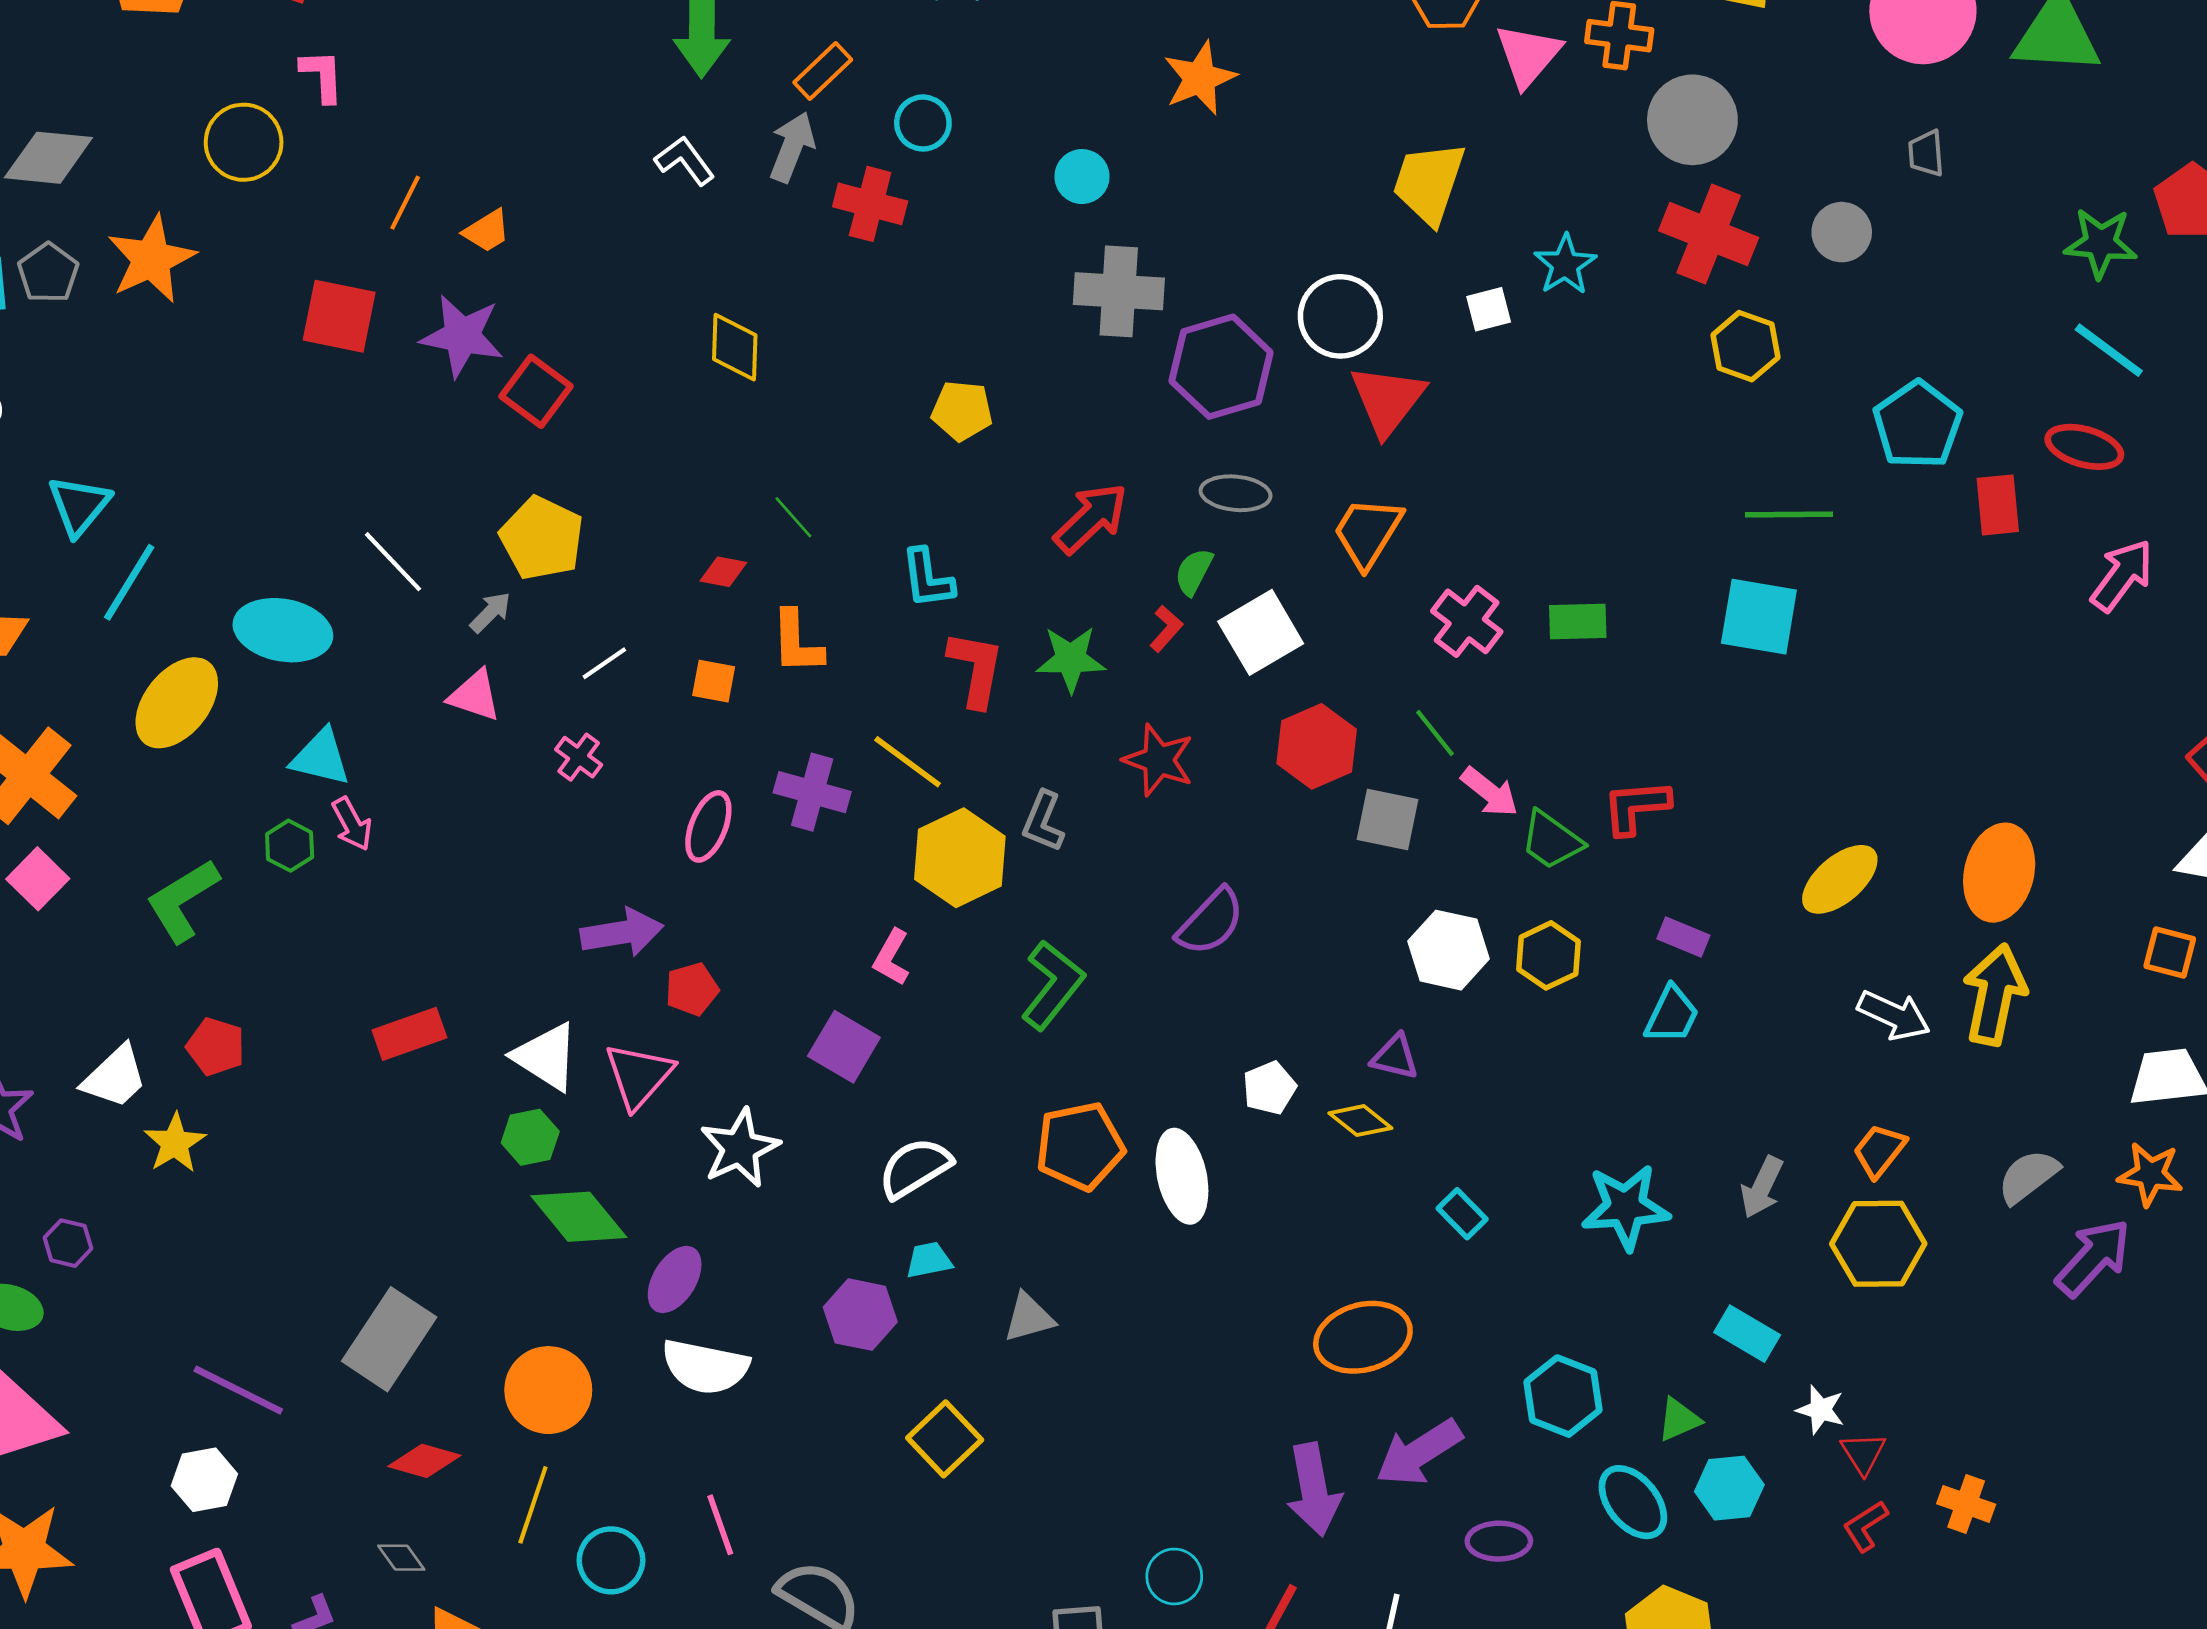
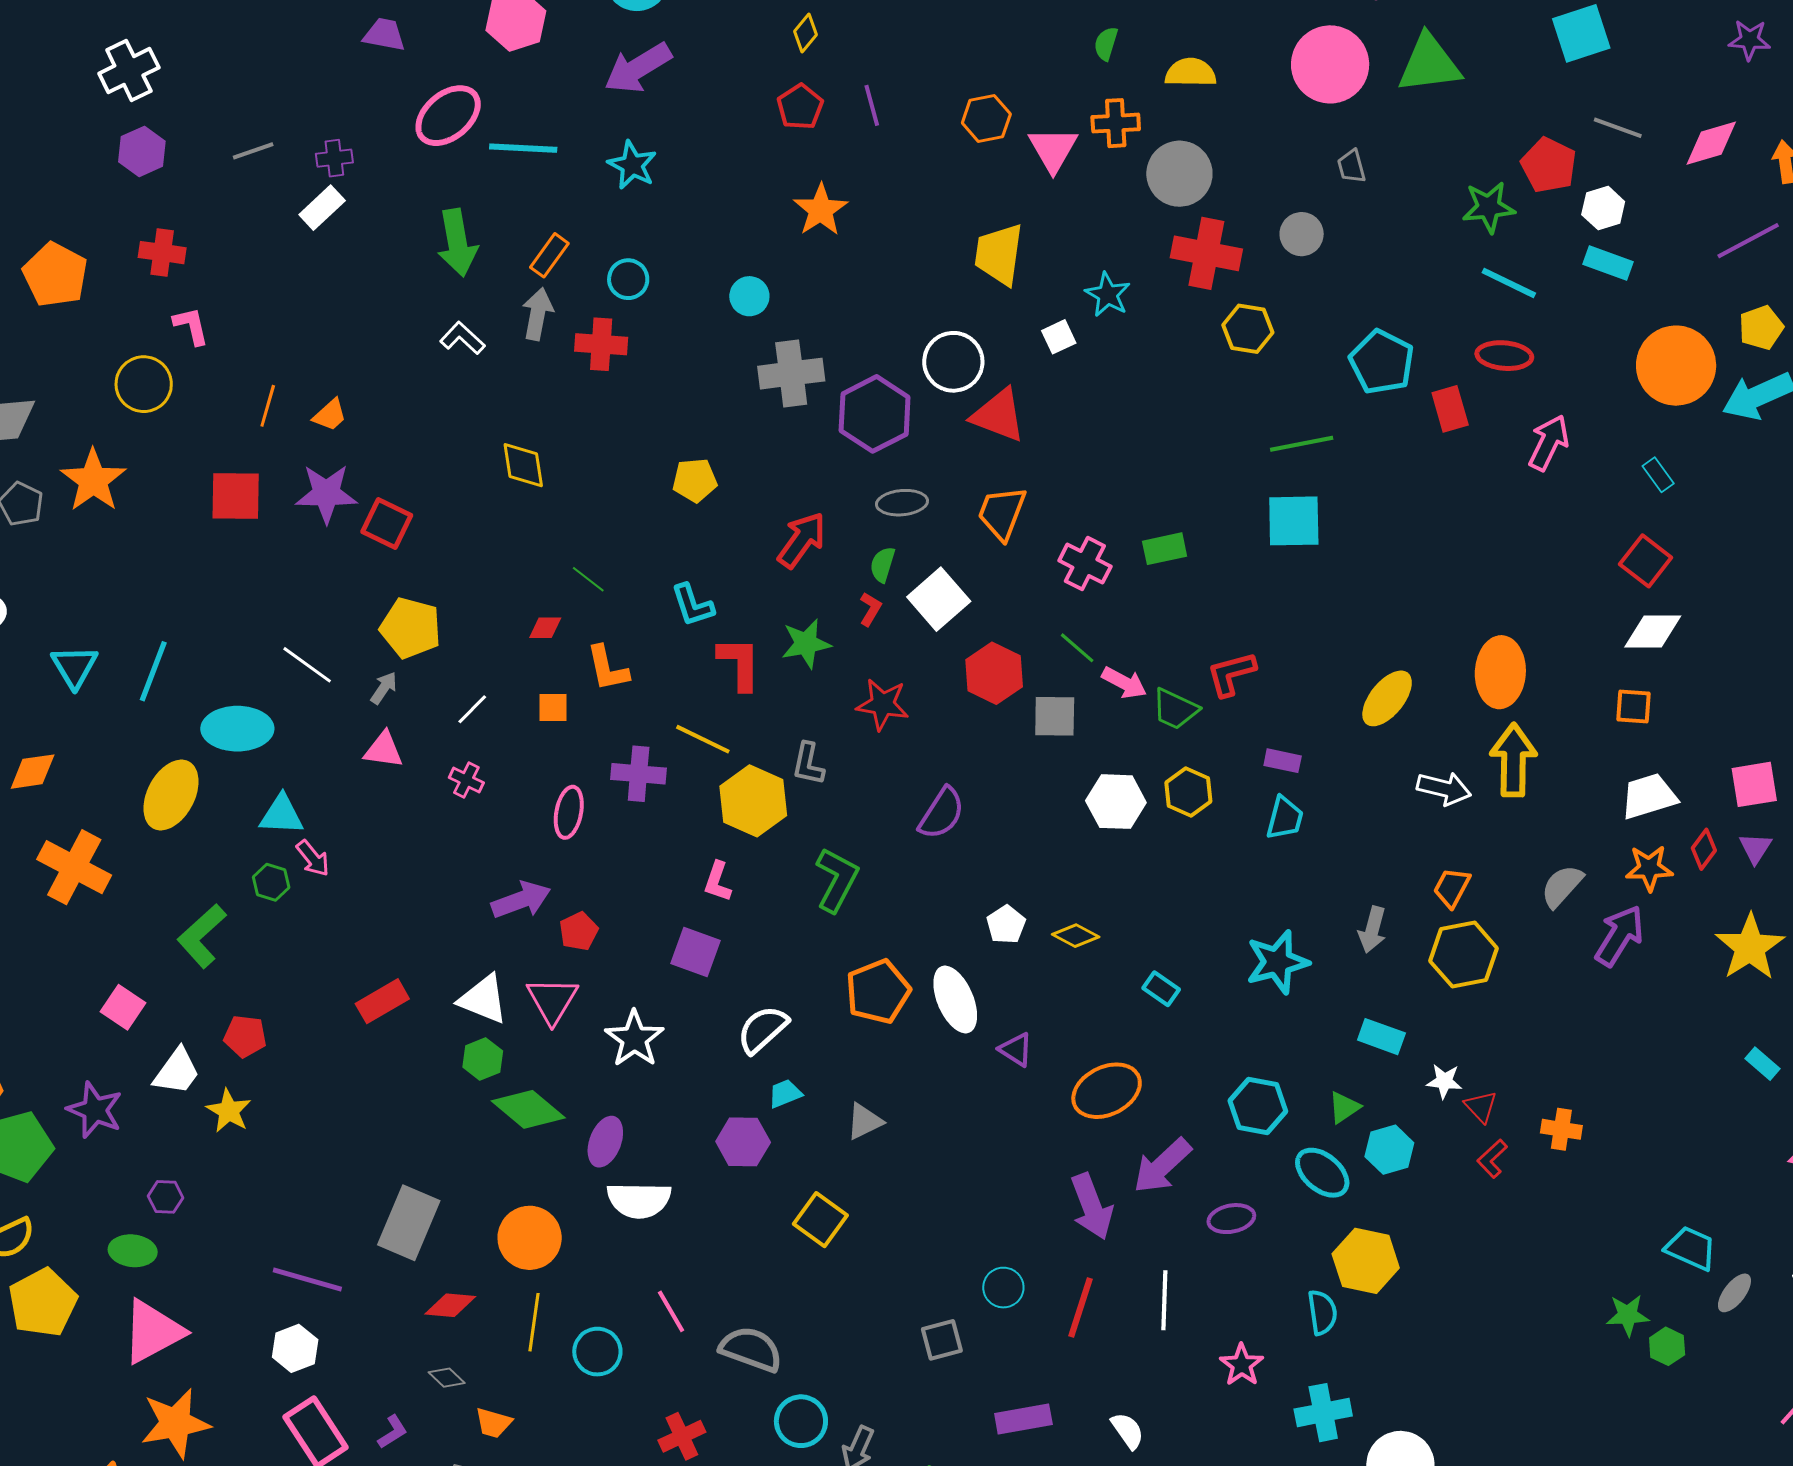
red triangle: (1387, 400) -> (998, 415), turned -36
cyan line: (129, 582) -> (153, 671), moved
pink square: (38, 879) -> (123, 1007), moved
purple triangle: (1395, 1057) -> (1016, 1050), moved, turned 30

